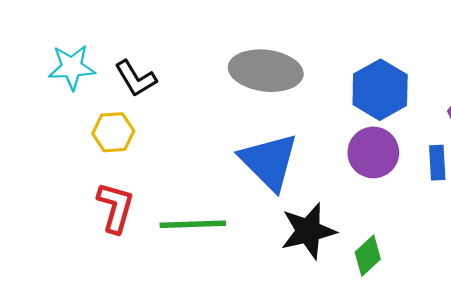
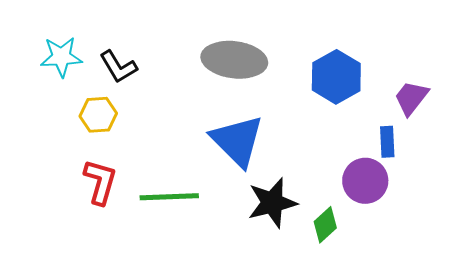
purple circle: (373, 152) -> (365, 181), moved

